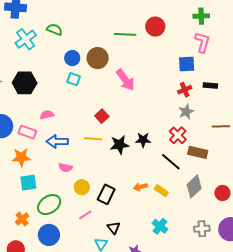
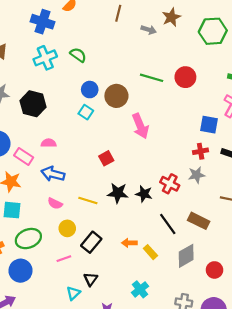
red cross: (178, 135) -> (170, 184), moved, turned -30
yellow line: (93, 139) -> (88, 201), moved

